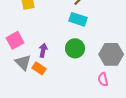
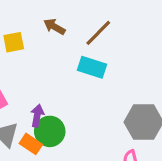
green circle: (75, 48) -> (50, 131), moved

